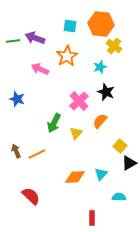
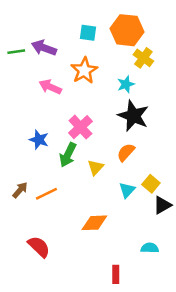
black star: (106, 92) -> (133, 116), size x1.4
blue star: (17, 99) -> (39, 140), moved
pink cross: (79, 101) -> (80, 127), moved
brown arrow: (16, 151) -> (20, 190), turned 64
cyan triangle: (101, 174) -> (127, 190), moved

